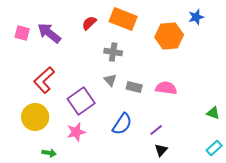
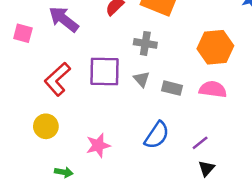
pink square: (22, 33) -> (23, 33), moved
orange hexagon: (169, 36) -> (215, 47), moved
purple square: (81, 101) -> (105, 71), moved, turned 36
yellow circle: (35, 117) -> (46, 126), size x0.7

